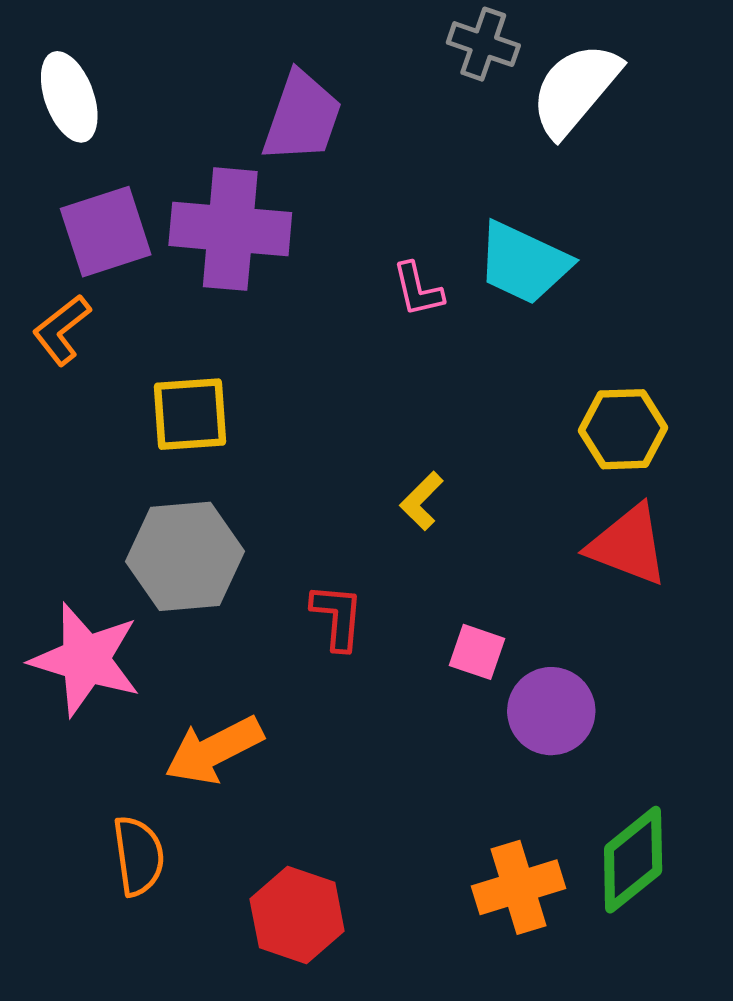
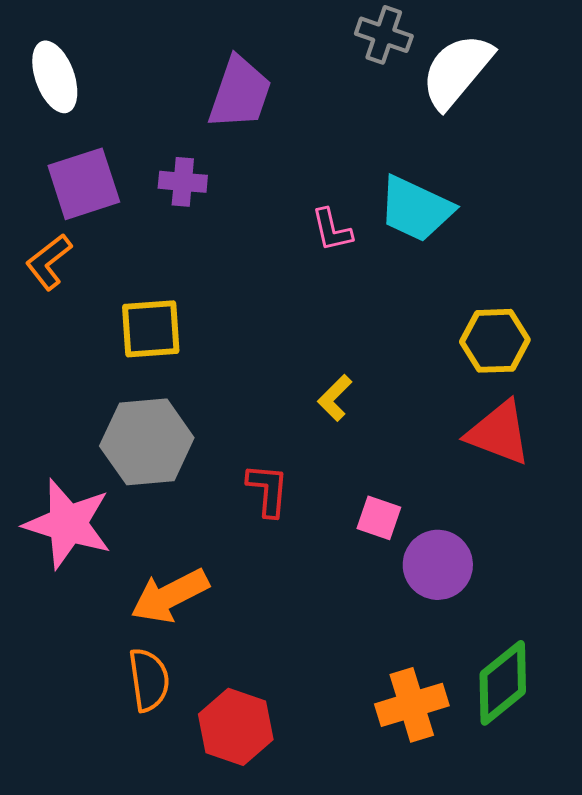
purple cross: (230, 229) -> (183, 182), size x0.5
orange semicircle: (138, 856) -> (149, 680), moved

